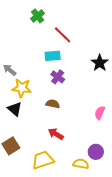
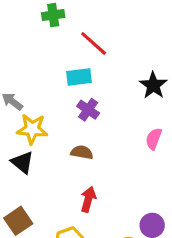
green cross: (38, 16) -> (53, 15), turned 32
pink semicircle: (100, 113) -> (154, 139), moved
red arrow: (56, 134) -> (88, 199), turned 77

